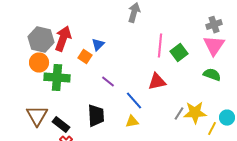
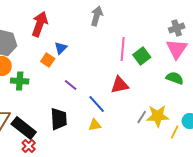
red arrow: (63, 39) -> (40, 24), moved
green cross: (57, 78) -> (20, 81), size x0.7
black rectangle: (61, 125) -> (24, 128), size x1.4

